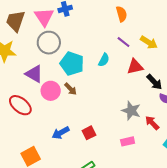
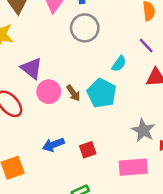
gray circle: (49, 43) -> (85, 28), moved
cyan pentagon: (72, 63) -> (102, 93), moved
pink rectangle: (128, 141) -> (133, 167), size x1.6

